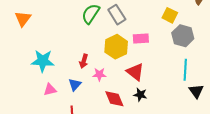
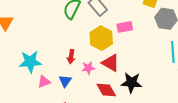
red triangle: (135, 72) -> (111, 63), moved
pink triangle: (50, 90) -> (44, 82), moved
black star: (140, 95) -> (131, 83), size x1.5

